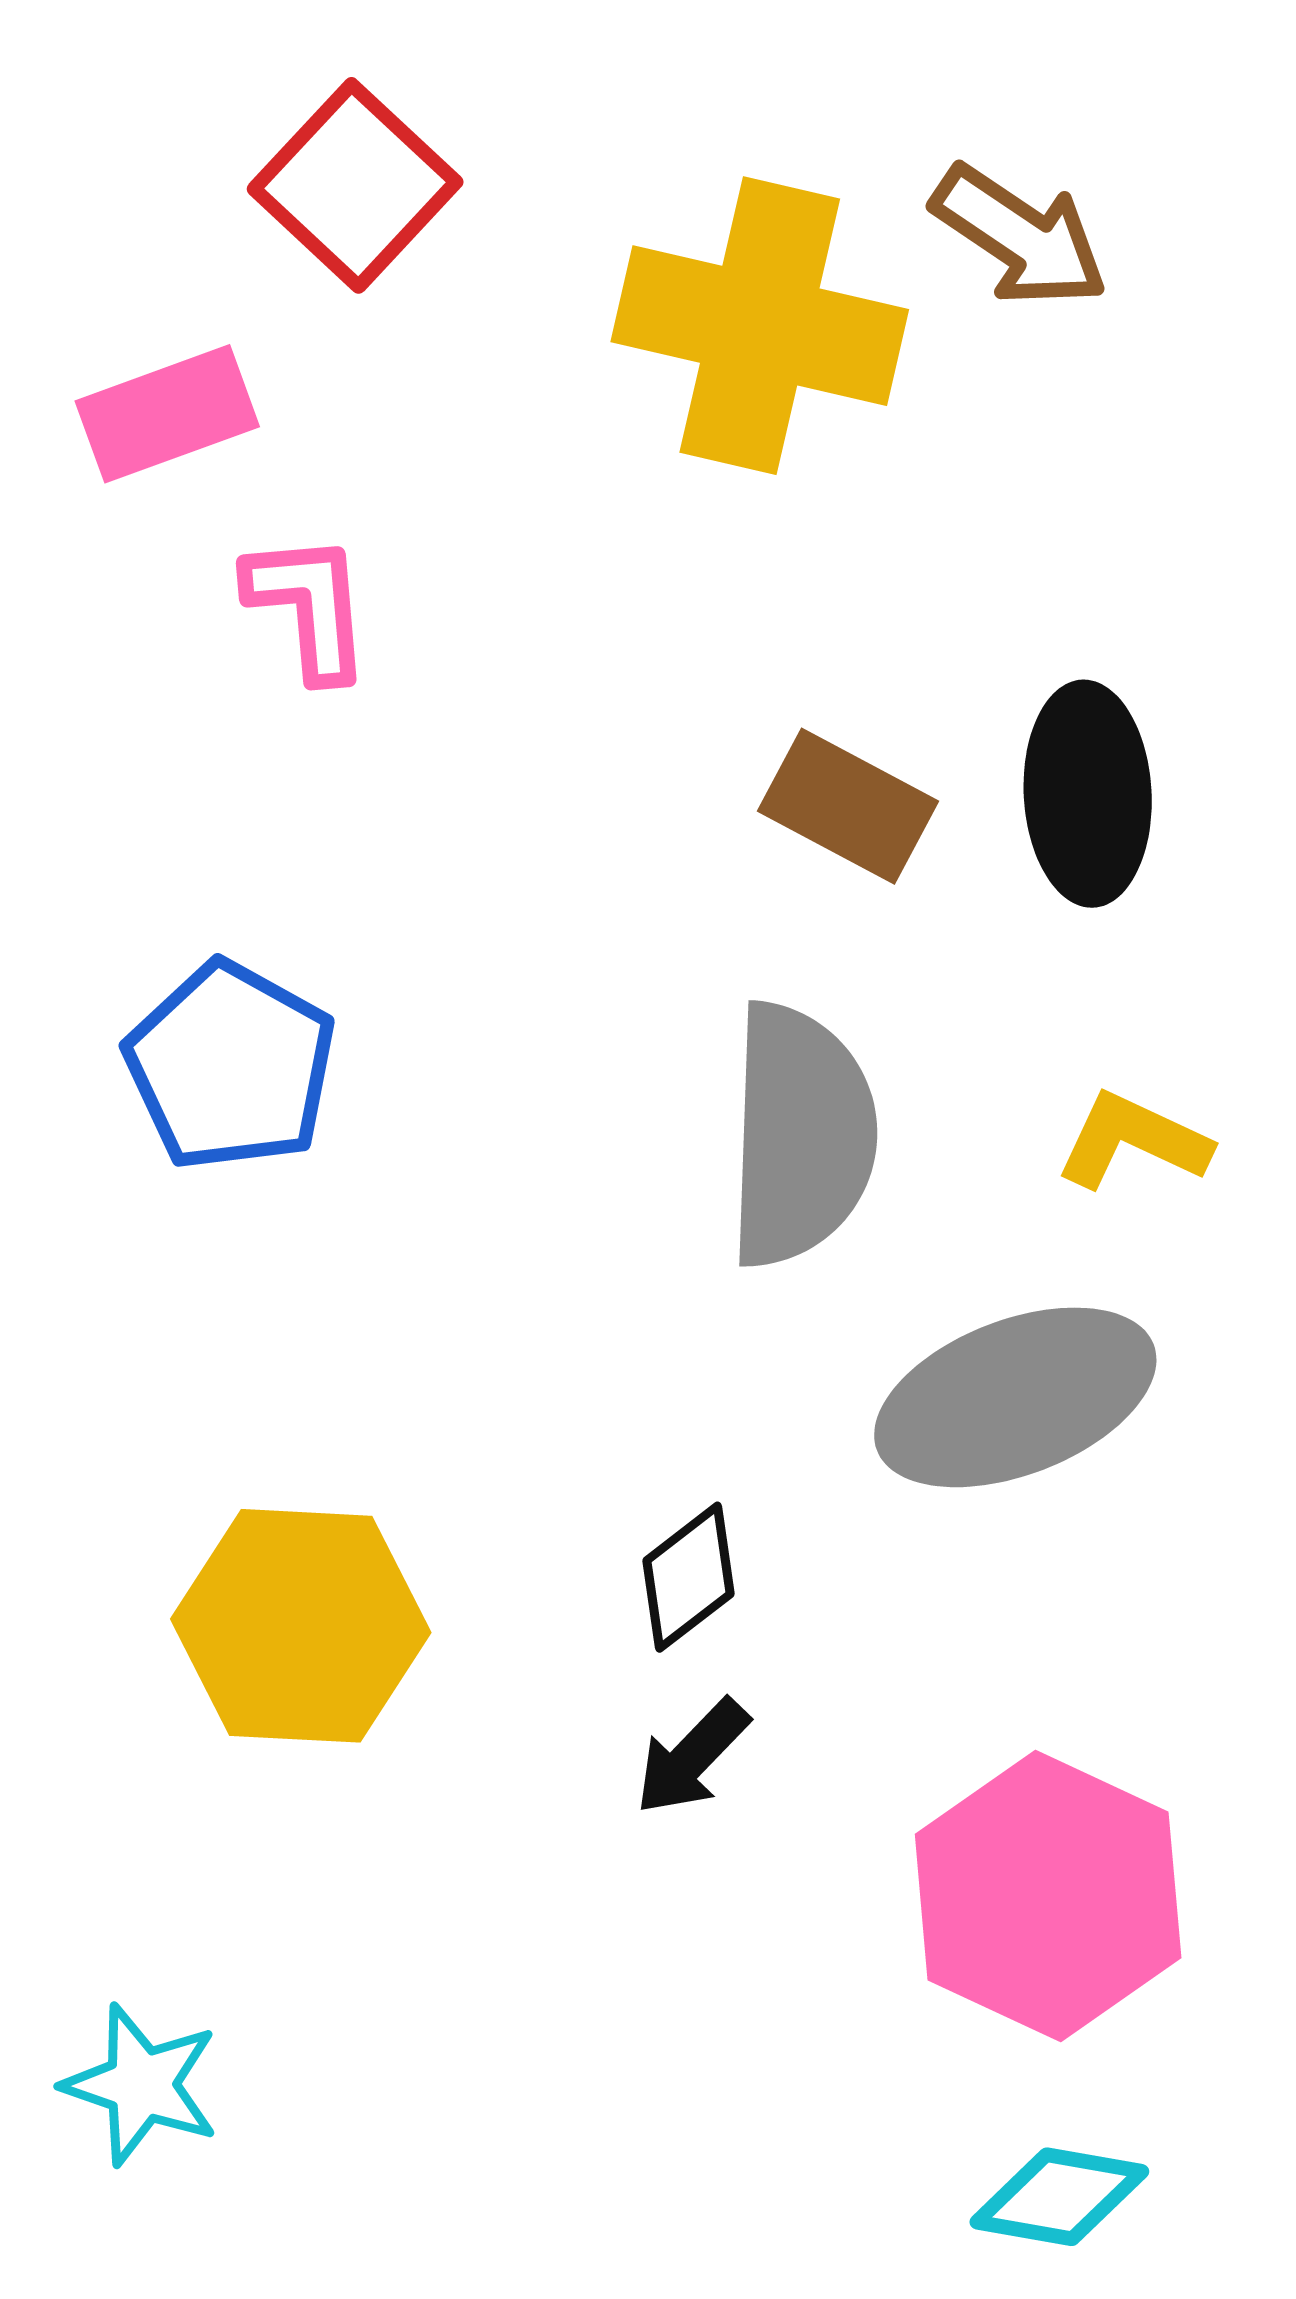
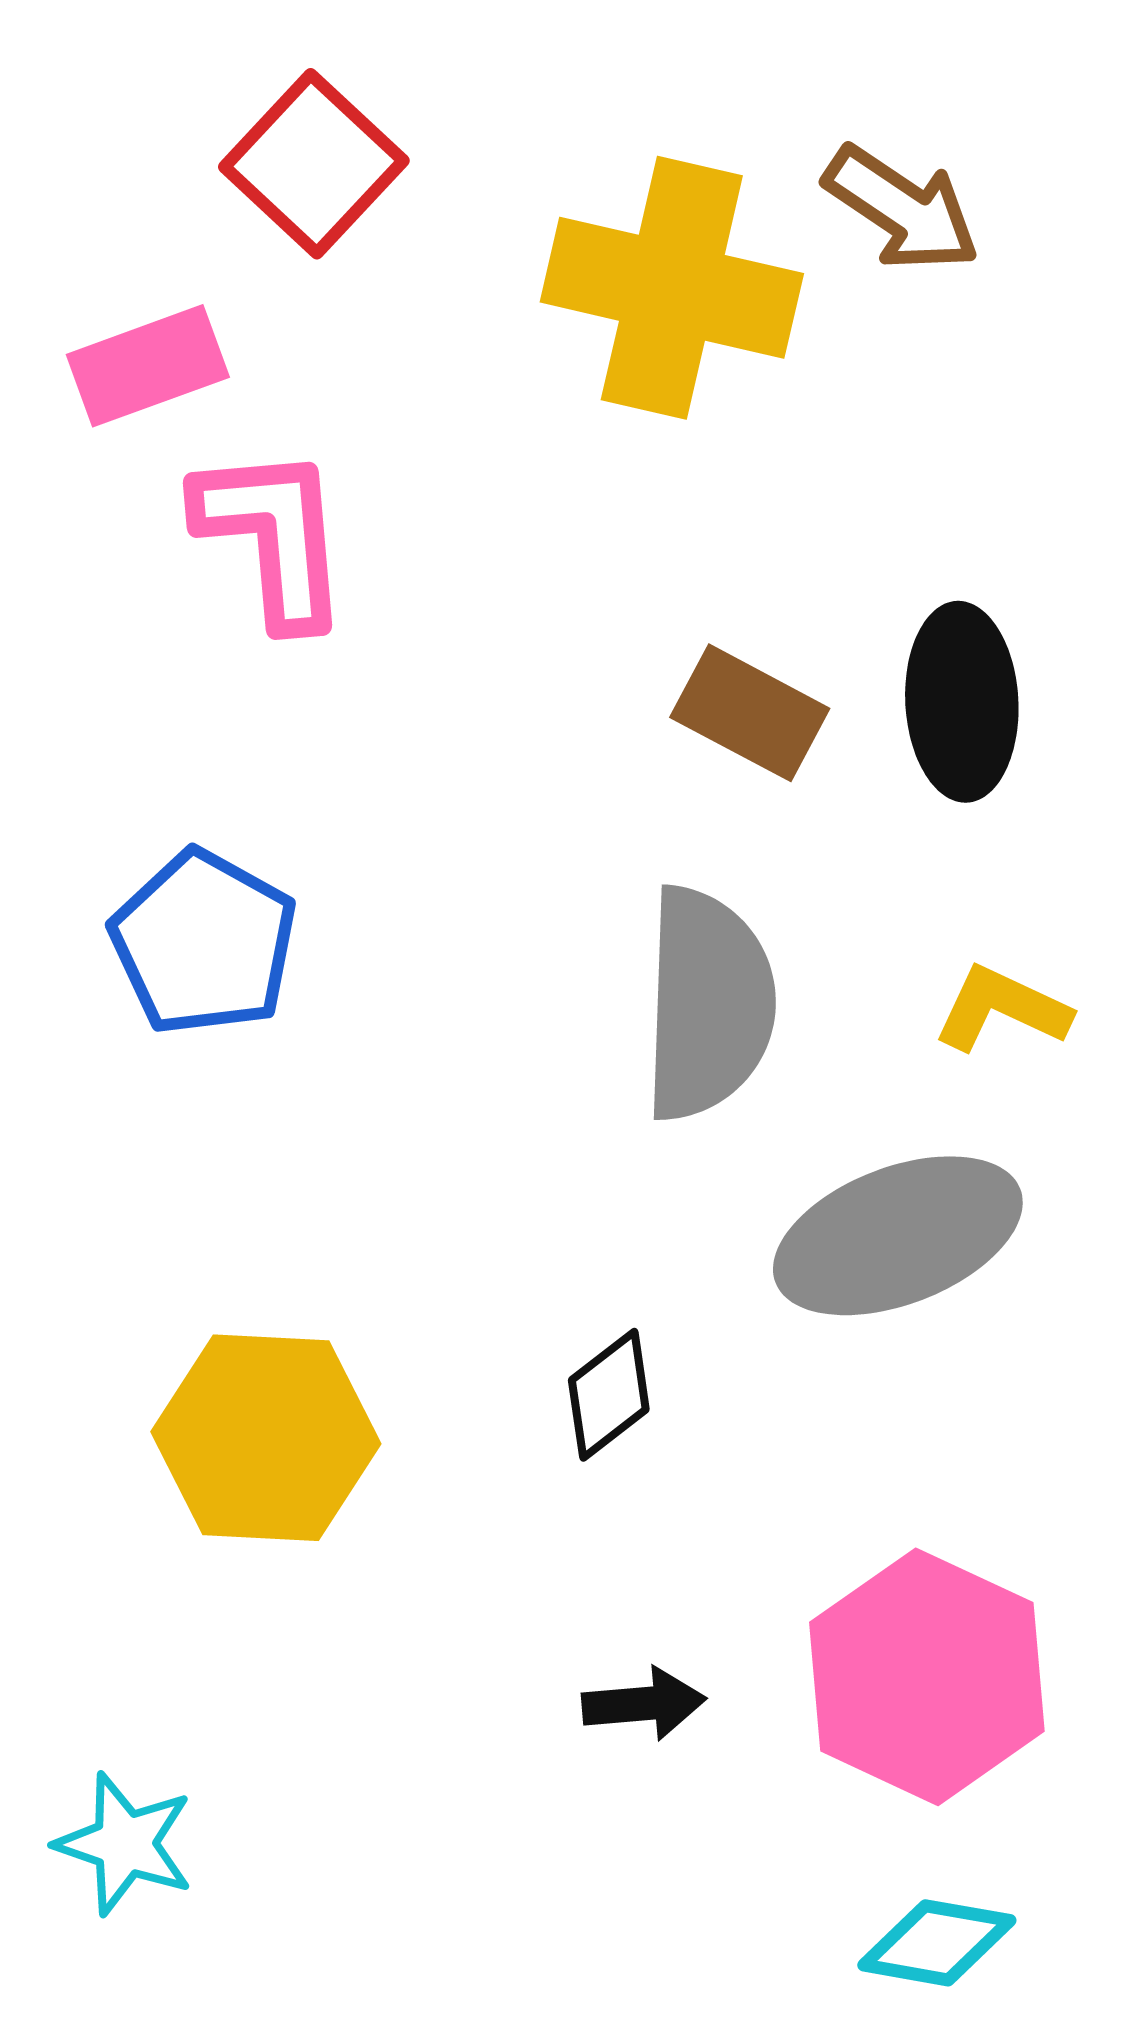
pink L-shape: (309, 606) -> (273, 536), size x1.4
black arrow: (692, 1757) -> (644, 1704), moved, turned -139

